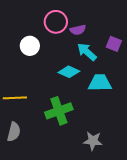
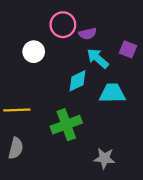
cyan diamond: (69, 72) -> (77, 81), turned -50

